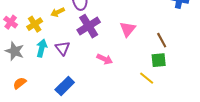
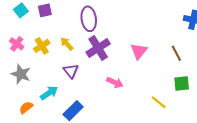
yellow arrow: (58, 12) -> (67, 44), moved, turned 72
brown line: (162, 40) -> (176, 53), moved
cyan arrow: (42, 48) -> (49, 93), moved, turned 42
green square: (159, 60) -> (182, 84), moved

